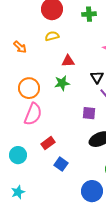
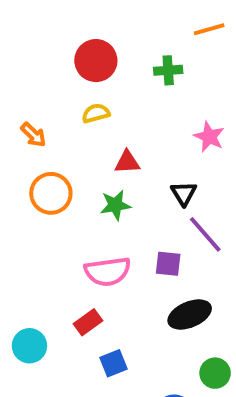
orange circle: (29, 88) -> (51, 193), moved
pink semicircle: (33, 114) -> (108, 272), moved, turned 60
blue square: (61, 164) -> (113, 363), turned 32

